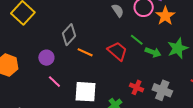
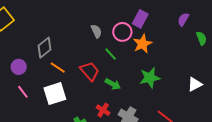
green line: (137, 40) -> (111, 54), moved
green arrow: (153, 52) -> (113, 84), moved
white square: (85, 92) -> (55, 94), moved, turned -30

